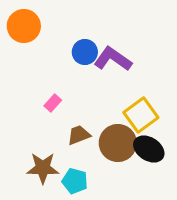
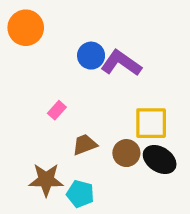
yellow square: (141, 115) -> (151, 123), turned 36
brown circle: (118, 143) -> (126, 153), size x0.7

